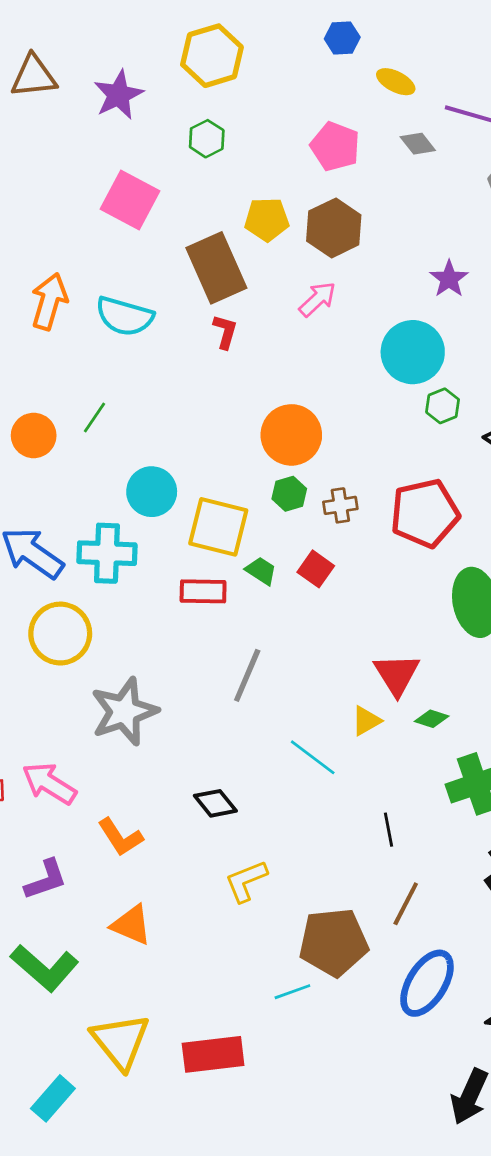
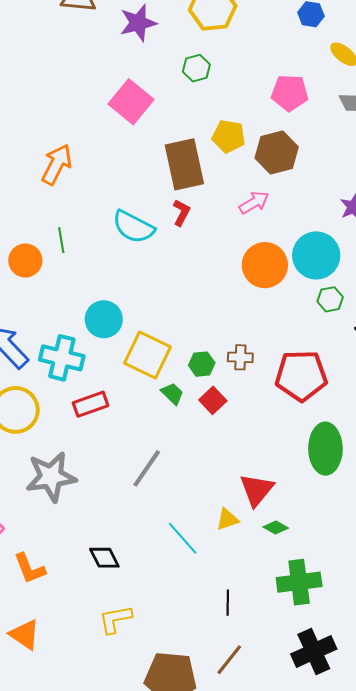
pink pentagon: (335, 146) -> (290, 93), turned -30
cyan semicircle: (124, 316) -> (133, 227), moved
green line: (94, 417) -> (61, 240), moved, turned -55
orange circle: (291, 435) -> (265, 265), moved
green hexagon: (289, 494) -> (202, 364), moved
red rectangle: (203, 591) -> (91, 404), moved, turned -32

